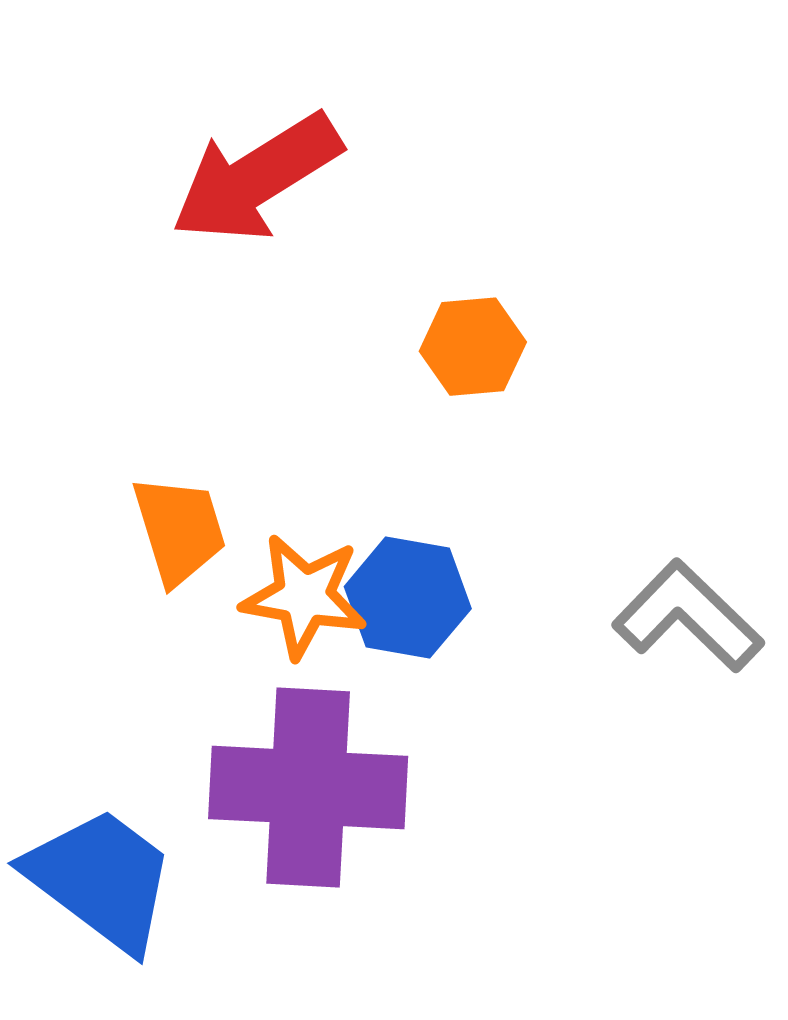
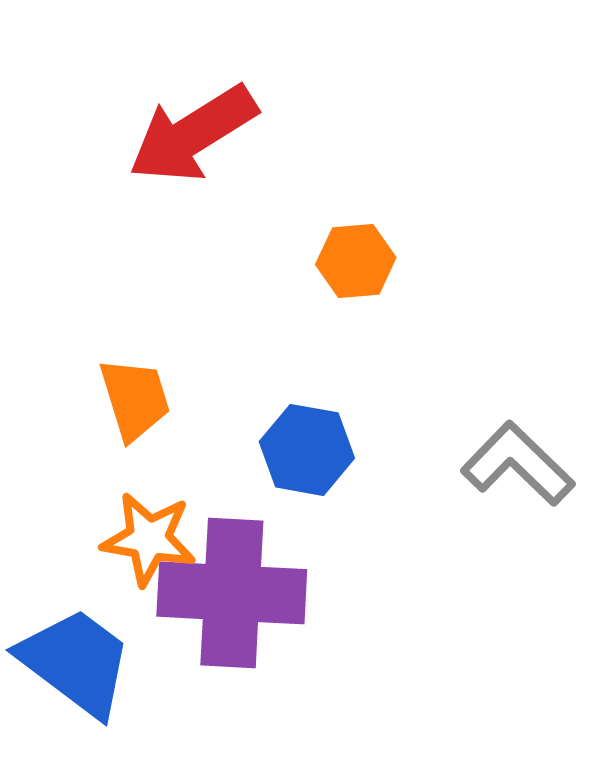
orange star: (304, 596) -> (149, 539), moved

